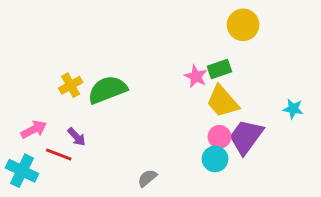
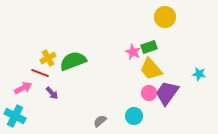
red line: (59, 155) -> (40, 73), moved
cyan circle: (215, 159) -> (134, 116), moved

